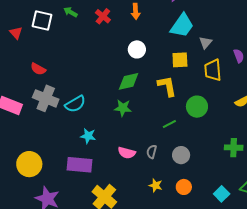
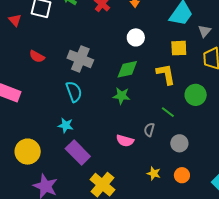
gray cross: (46, 98) -> (80, 59), moved
cyan semicircle: (75, 104) -> (74, 92), turned -80
green line: (169, 124) -> (168, 112), turned 64
cyan star: (88, 136) -> (66, 125), moved
gray semicircle: (152, 152) -> (149, 130), moved
purple rectangle: (80, 165) -> (78, 152), turned 40

